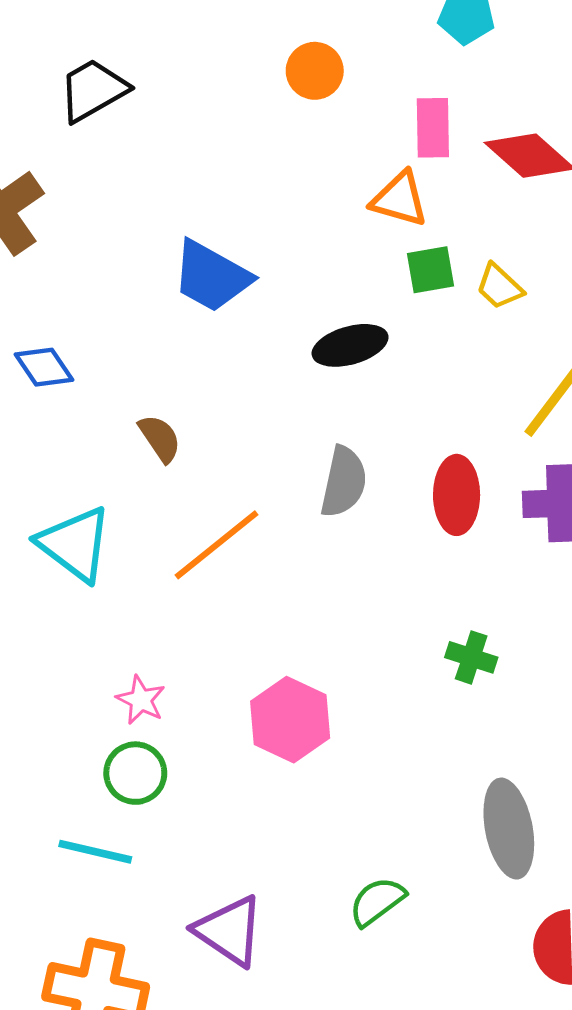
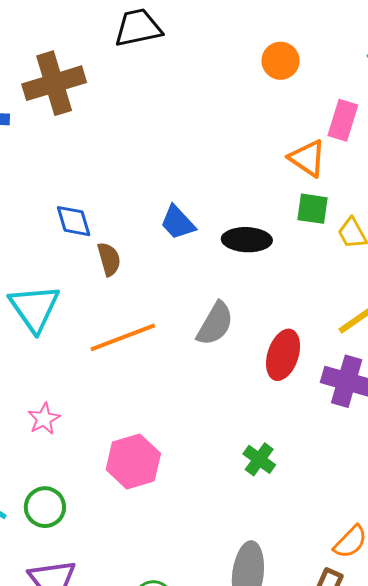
blue trapezoid: (211, 276) -> (178, 223), moved, size x0.7
blue diamond: (44, 367) -> (74, 221), moved
green circle: (135, 773) -> (45, 507), moved

